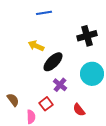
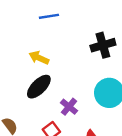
black ellipse: (53, 62) -> (39, 87), moved

